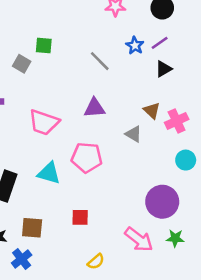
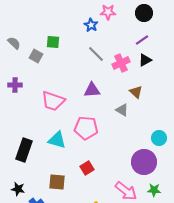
blue star: (135, 45) -> (91, 25), moved
pink cross: (177, 121) -> (121, 63), moved
cyan circle: (186, 160) -> (159, 138), moved
red square: (80, 217) -> (87, 168), moved, turned -32
brown square: (32, 228) -> (57, 182), moved

